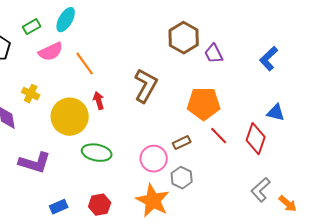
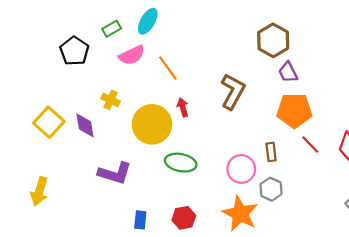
purple trapezoid: (214, 54) -> (288, 72), moved
brown rectangle: (182, 143) -> (271, 152), turned -72
blue rectangle: (59, 207) -> (140, 220), turned -60

